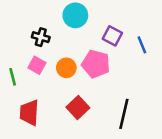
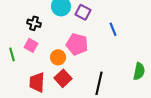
purple square: (112, 36) -> (83, 12), moved
orange circle: (66, 68) -> (58, 57), moved
red trapezoid: (29, 113) -> (37, 82), moved

